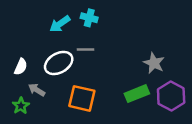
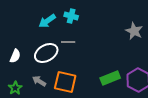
gray star: (154, 63) -> (134, 31), moved
gray arrow: (37, 90) -> (39, 81), moved

